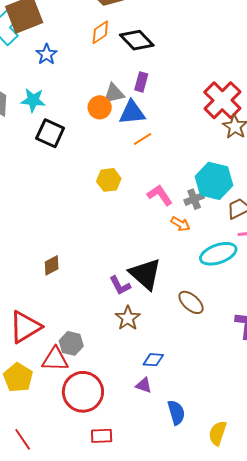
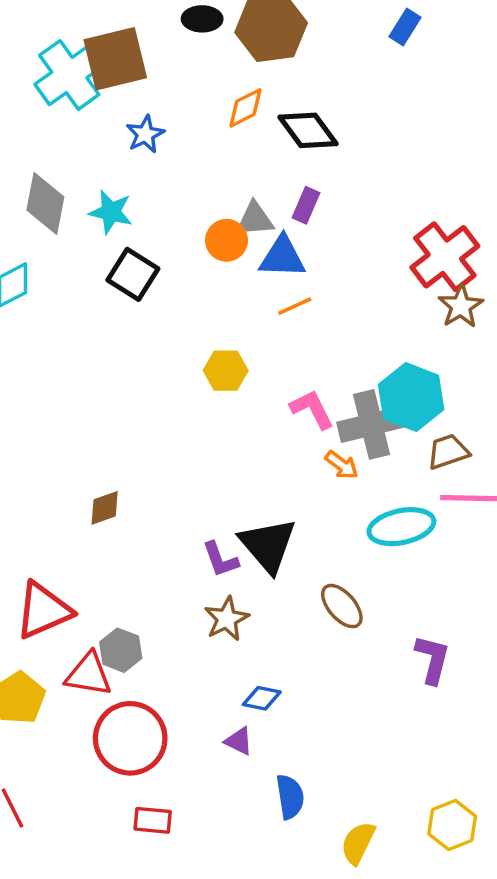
gray cross: (194, 199) -> (372, 424), size x1.8

